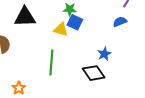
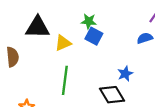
yellow triangle: (61, 29) -> (63, 43), moved, turned -42

